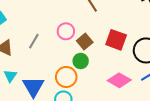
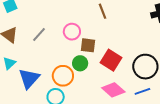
red square: (116, 40) -> (111, 60), moved
brown square: (85, 41) -> (88, 45), turned 35

